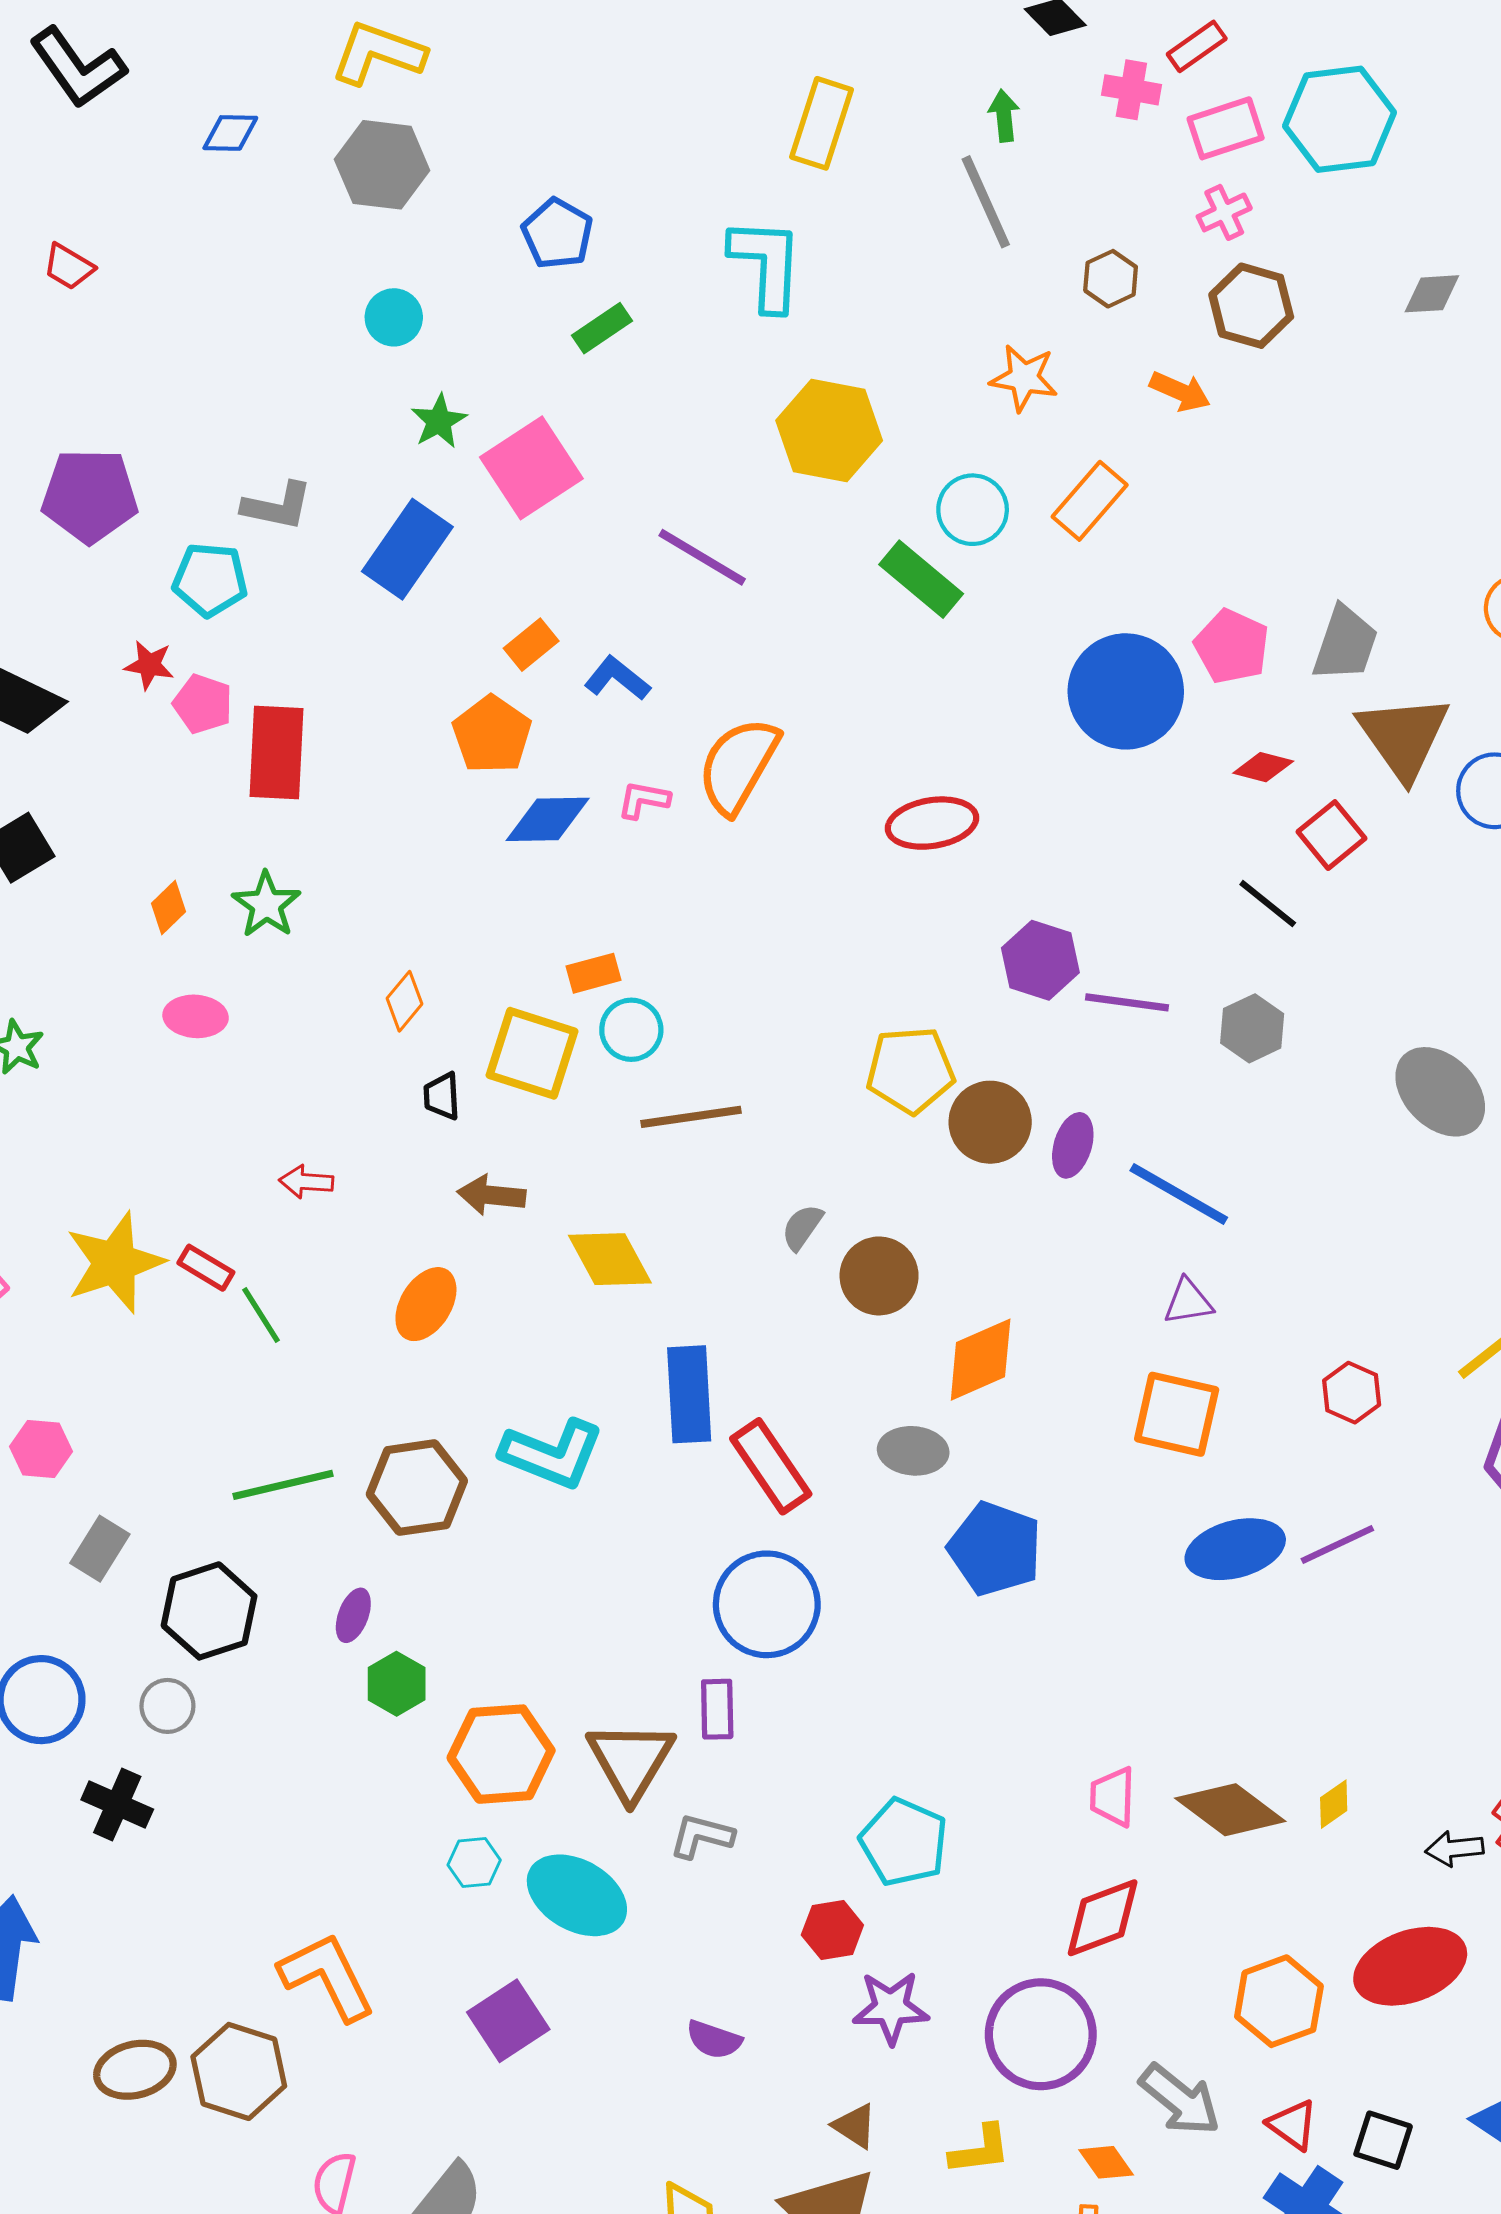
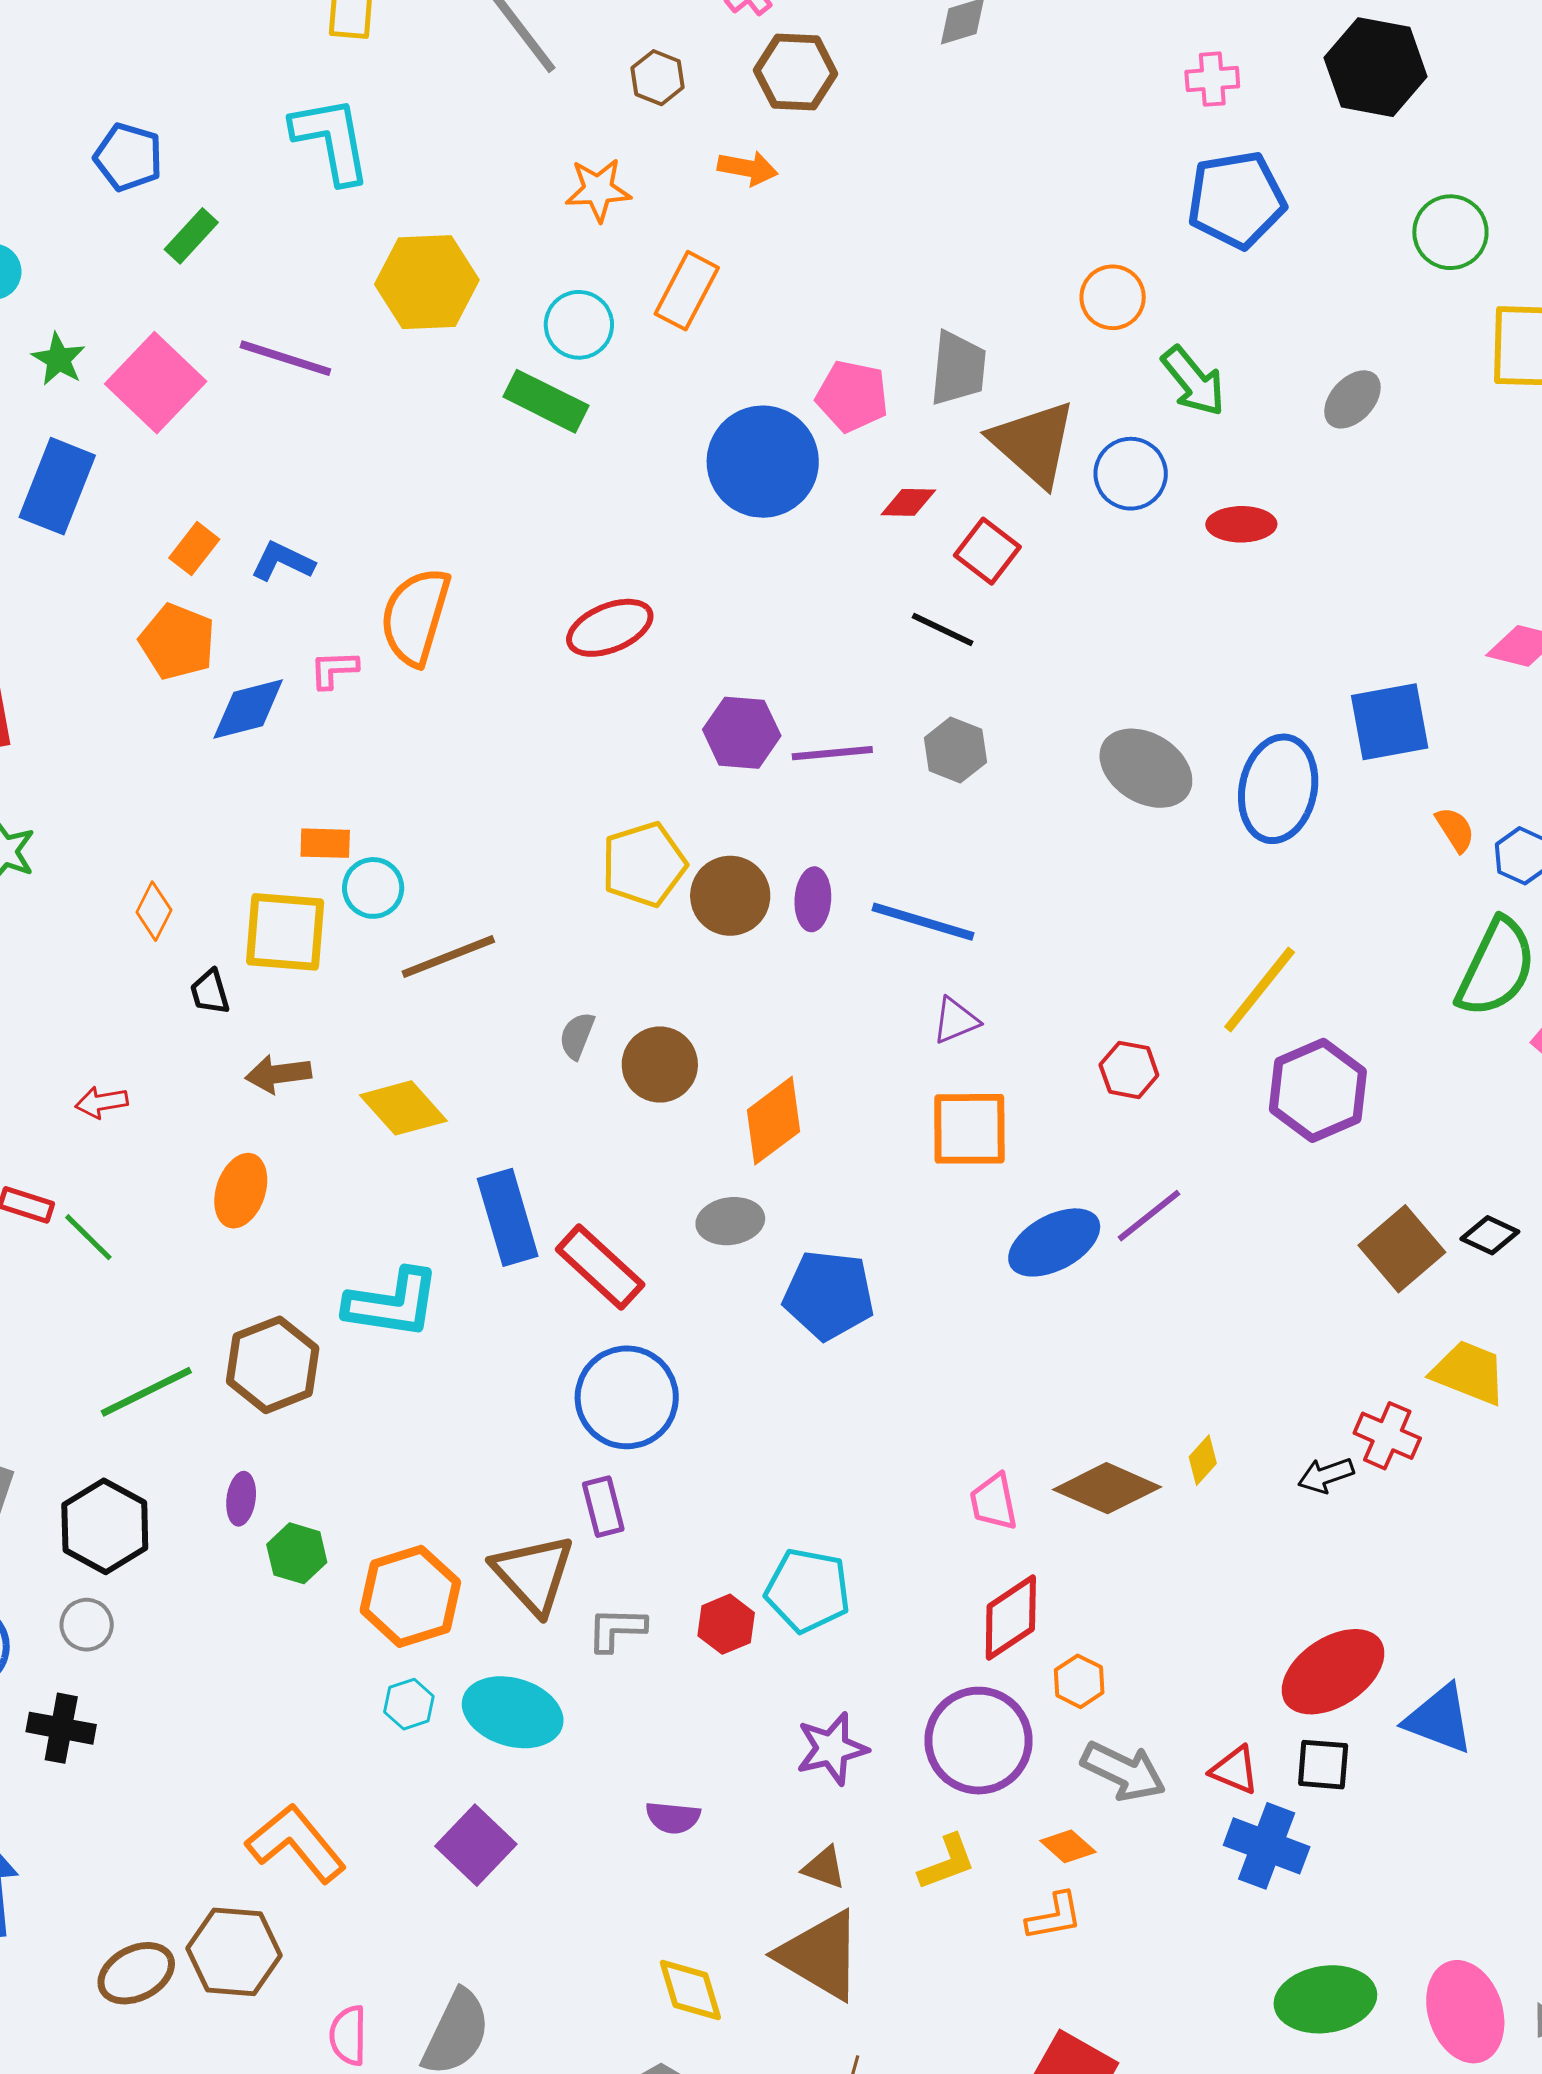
purple line: (702, 557) -> (285, 358), moved
orange rectangle: (593, 973) -> (325, 843), turned 30
red hexagon: (832, 1930) -> (726, 1624), moved
red ellipse: (1410, 1966) -> (1333, 1672), moved
orange hexagon: (1279, 2001) -> (1079, 1681), moved, size x0.6

